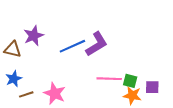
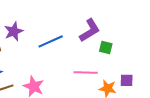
purple L-shape: (97, 44) -> (90, 30), moved
green square: (130, 81) -> (106, 47), moved

